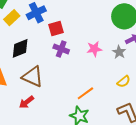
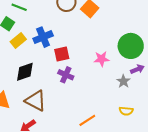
pink star: (94, 49) -> (101, 59), moved
yellow semicircle: (124, 82) -> (126, 111), turned 40

